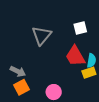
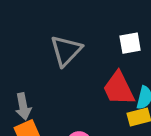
gray arrow: (18, 71) -> (23, 106), turned 49

